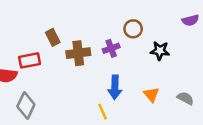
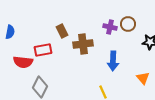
purple cross: (111, 48) -> (110, 27), moved, turned 32
blue arrow: (115, 87) -> (113, 61), moved

